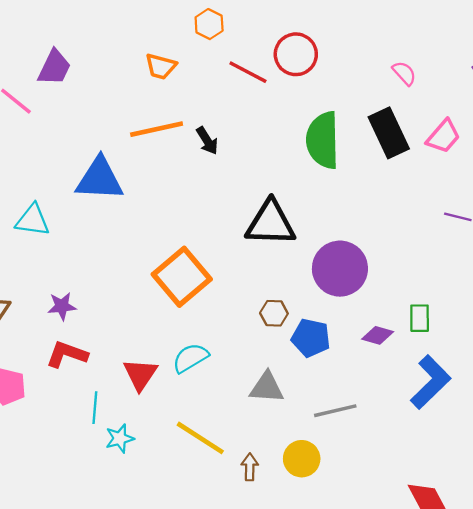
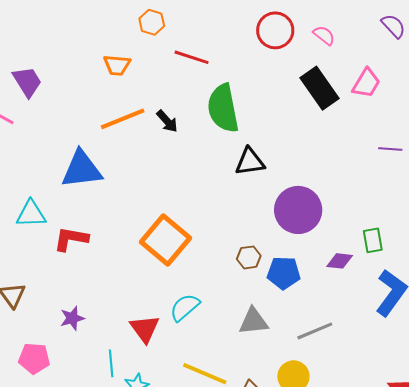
red circle: (296, 54) -> (275, 30), moved
purple trapezoid: (54, 67) -> (27, 82), turned -48
green semicircle: (323, 140) -> (223, 108), moved
black triangle: (271, 223) -> (250, 162), moved, size x0.7
purple star: (62, 306) -> (72, 318), moved
red L-shape: (67, 354) -> (71, 239), moved

